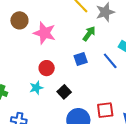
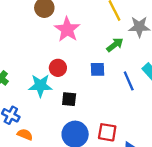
cyan star: (36, 88) -> (40, 86), size x1.5
black square: (64, 92) -> (69, 99), turned 32

